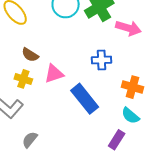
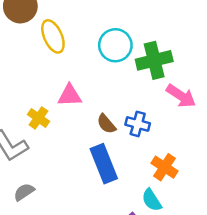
brown semicircle: (30, 55) -> (106, 124), moved
pink triangle: (54, 74) -> (70, 95), moved

